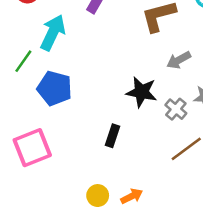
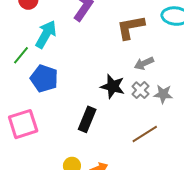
gray cross: (176, 109) -> (140, 90), moved
black rectangle: (112, 136) -> (87, 119), size x1.4

